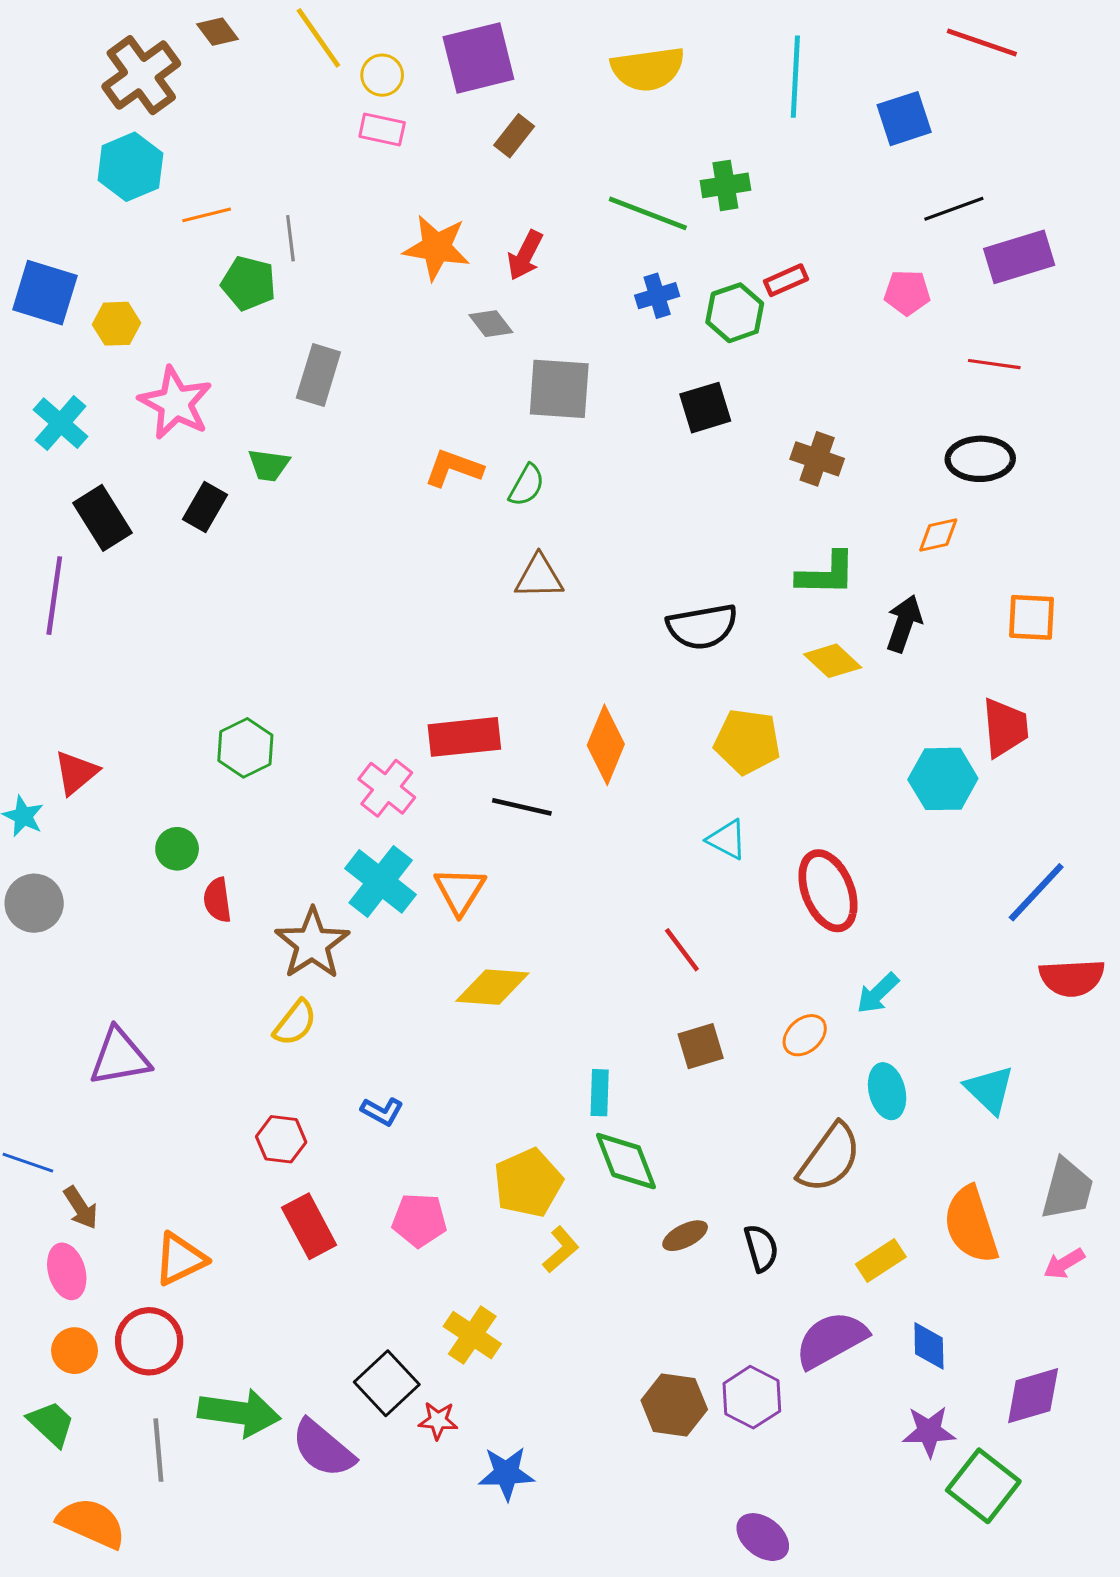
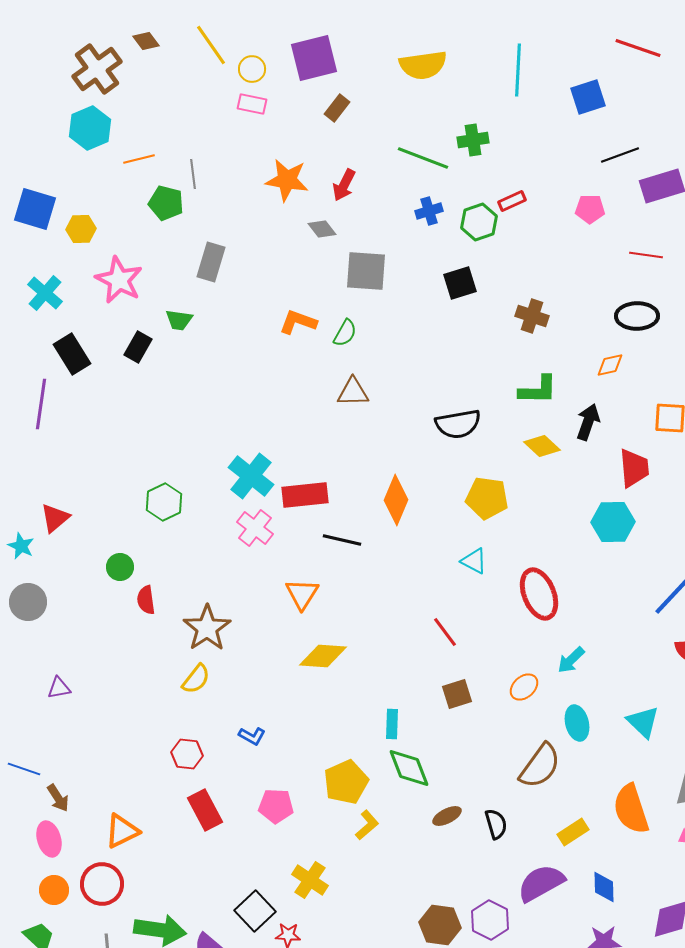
red trapezoid: (1005, 728) -> (634, 468), moved
cyan cross: (381, 881) -> (251, 476), moved
purple triangle: (120, 1057) -> (59, 688), moved, size x0.6

